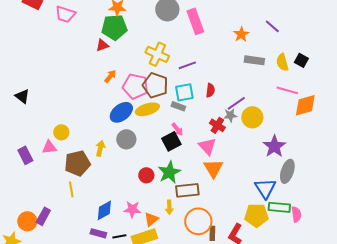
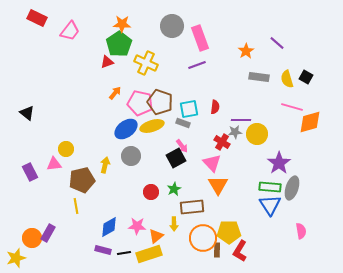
pink trapezoid: (65, 14) -> (70, 31), turned -70
green pentagon: (114, 27) -> (119, 44), turned -30
yellow cross: (157, 54) -> (146, 63), moved
purple line: (187, 65) -> (197, 65), moved
purple line: (236, 103) -> (241, 120), turned 36
green star: (169, 172) -> (174, 189), size x0.6
green rectangle: (279, 207) -> (270, 187), moved
yellow pentagon: (256, 215) -> (229, 232), moved

